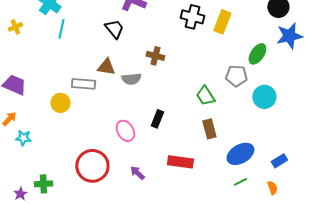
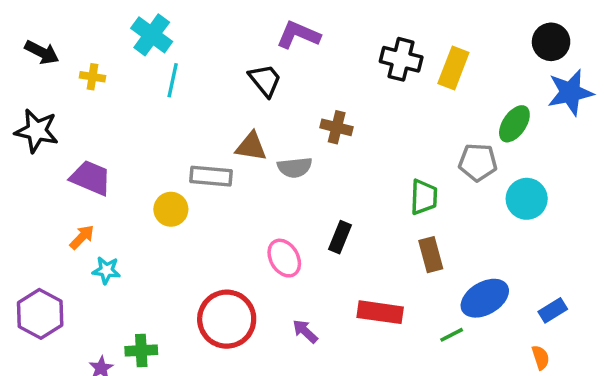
yellow cross: (15, 27) -> (92, 77), turned 32
green trapezoid: (205, 96) -> (424, 197), turned -145
green line: (240, 182) -> (452, 335), moved

